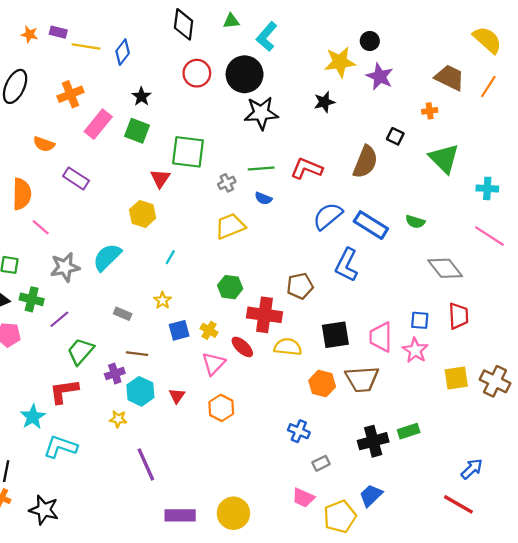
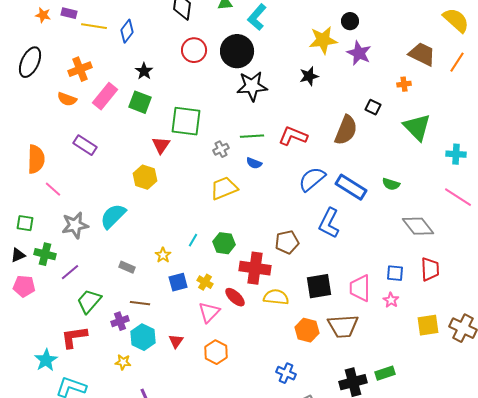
orange semicircle: (44, 144) -> (67, 99), moved
cyan line: (170, 257) -> (193, 240), moved
pink star: (415, 350) -> (391, 300), size x0.7

